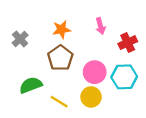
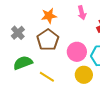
gray cross: (20, 39) -> (18, 33), moved
yellow circle: (91, 97) -> (84, 75), moved

